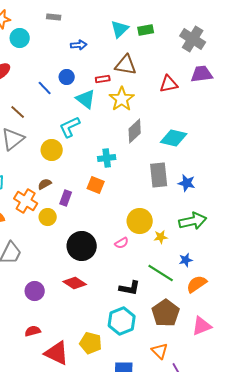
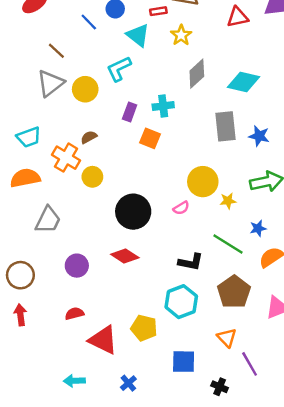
yellow star: (122, 99) -> (181, 35), size x0.7
yellow circle: (52, 150) -> (85, 89), moved
purple rectangle: (66, 198) -> (130, 112), moved

